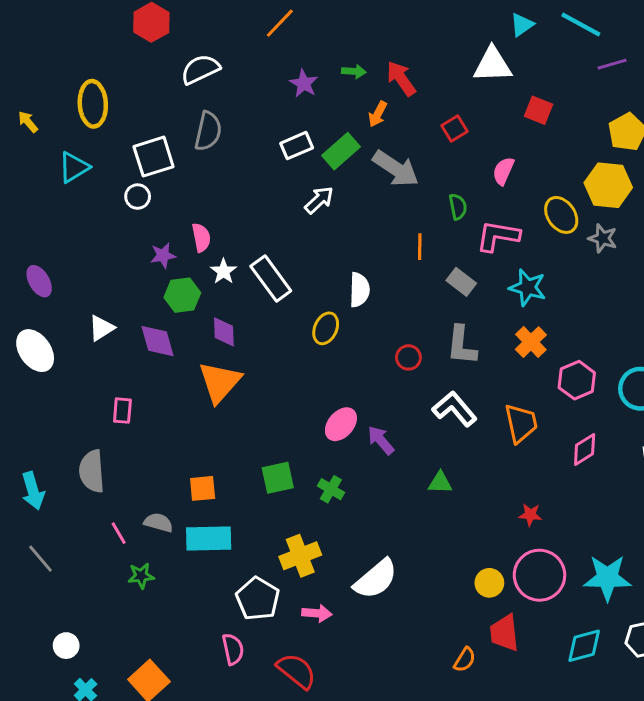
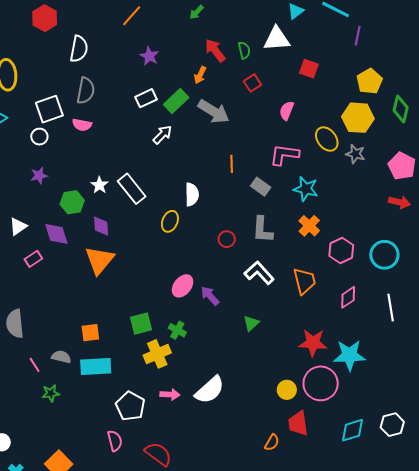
purple line: (612, 64) -> (358, 36), turned -60
white semicircle: (200, 69) -> (79, 49), turned 128
green arrow: (354, 71) -> (197, 12), moved, turned 133
green semicircle: (458, 207) -> (244, 50), moved
pink semicircle: (201, 238) -> (82, 125), moved, turned 114
purple star: (163, 255) -> (39, 176), moved
pink rectangle: (122, 411) -> (33, 259), moved, turned 54
green triangle: (440, 483) -> (251, 323), turned -42
red star: (530, 515) -> (313, 343), size x1.8
yellow cross: (300, 556) -> (157, 354), moved
cyan star: (607, 578) -> (349, 355), moved
pink arrow: (317, 613) -> (170, 394), moved

